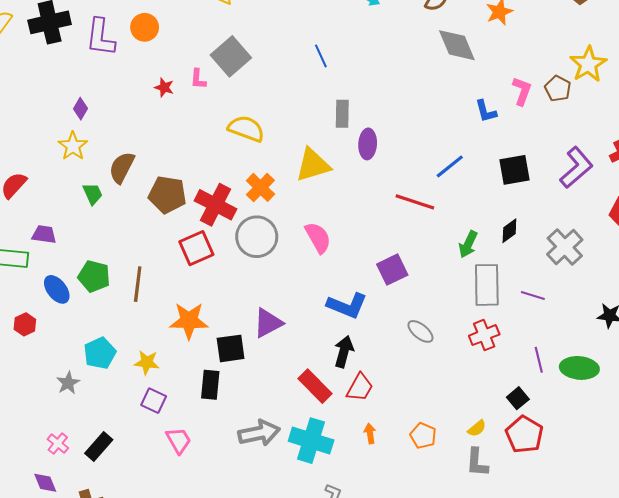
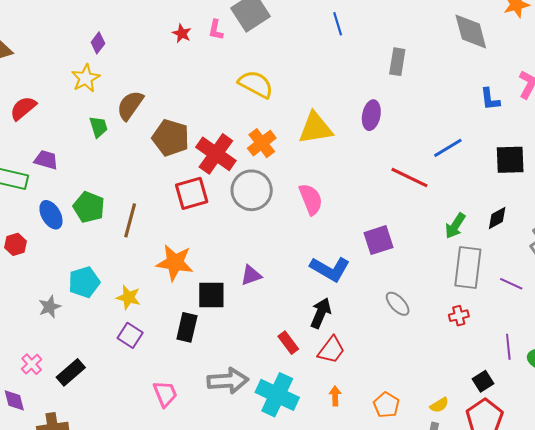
gray rectangle: (342, 114) -> (397, 62), moved
purple triangle: (268, 323) -> (251, 275), size x0.7
red cross: (484, 335) -> (459, 316), size x0.7
red rectangle: (315, 386) -> (288, 343), size x0.7
pink trapezoid: (178, 440) -> (165, 394), moved

